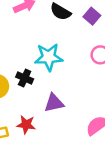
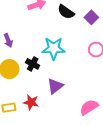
purple triangle: (54, 103) -> (55, 86), turned -30

